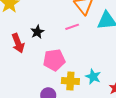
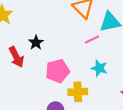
pink line: (72, 27) -> (92, 40), moved
cyan star: (93, 77) -> (99, 68), moved

